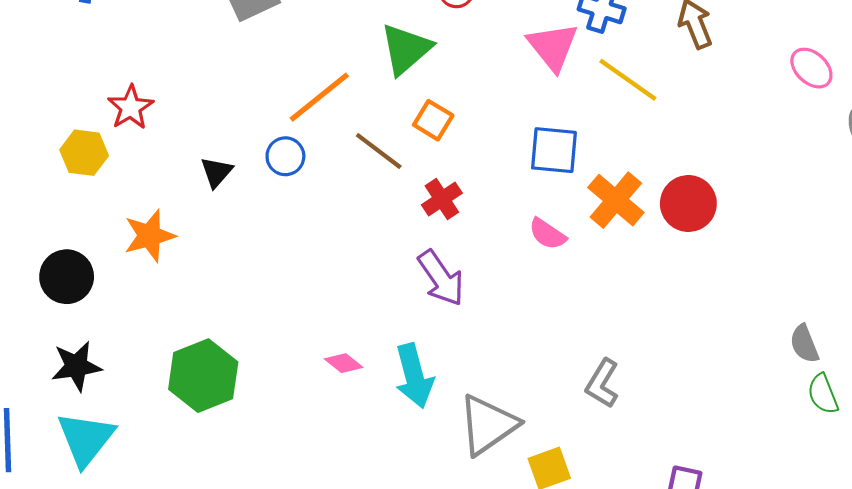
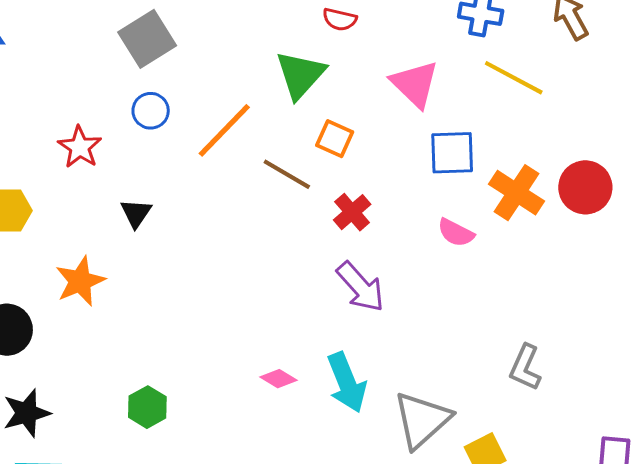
pink triangle: (553, 47) -> (415, 84), moved
red star: (131, 107) -> (80, 147), moved
blue circle: (285, 156) -> (151, 111), moved
green hexagon: (203, 376) -> (147, 407), size x0.6

